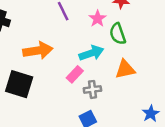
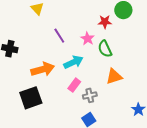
cyan arrow: (91, 53) -> (73, 62), moved
black square: (19, 84) -> (31, 98), turned -30

